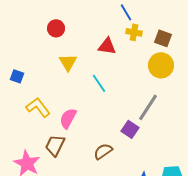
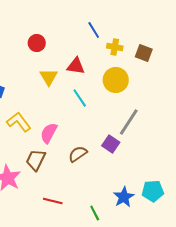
blue line: (126, 12) -> (94, 30), moved
red triangle: (107, 46) -> (76, 66), moved
yellow circle: (161, 65) -> (116, 80), moved
brown semicircle: (103, 151) -> (78, 154), moved

